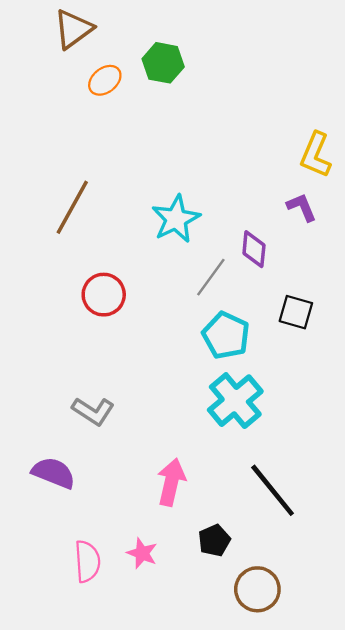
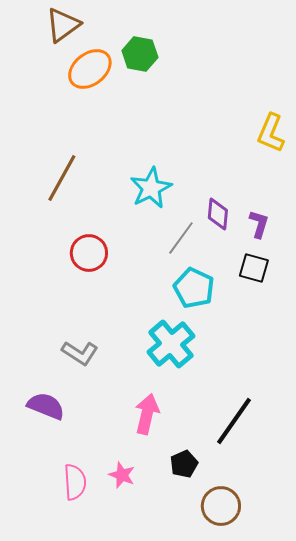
orange ellipse: (105, 80) -> (90, 69), size x1.5
purple L-shape: (302, 207) -> (259, 224), moved, turned 40
cyan cross: (235, 401) -> (171, 344), moved
black line: (273, 490) -> (234, 421), turned 74

